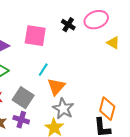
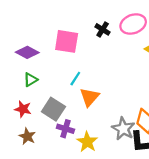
gray star: (63, 109) -> (123, 129), moved
purple cross: (21, 120) -> (65, 129), moved

